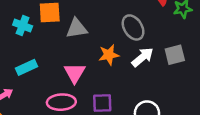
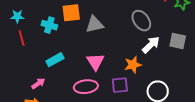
orange star: (109, 55) -> (133, 65), moved
gray square: (175, 55) -> (178, 41), turned 30

